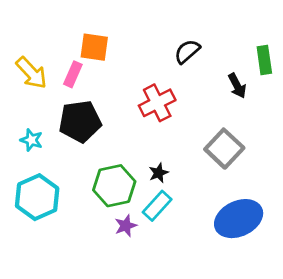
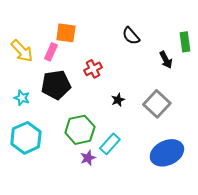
black semicircle: (187, 51) -> (131, 36), turned -90
red cross: (157, 103) -> (93, 69), moved, size x0.7
black star: (159, 173) -> (118, 100), moved

